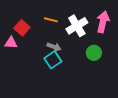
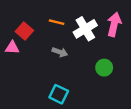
green circle: (94, 53) -> (104, 68), moved
cyan square: (53, 60) -> (59, 94), moved, turned -30

